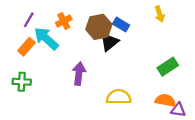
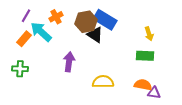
yellow arrow: (160, 14) -> (149, 34), moved
blue rectangle: (121, 25) -> (105, 20), size x1.6
black triangle: (109, 42) -> (95, 35), turned -48
green rectangle: (168, 67) -> (145, 56), turned 36

